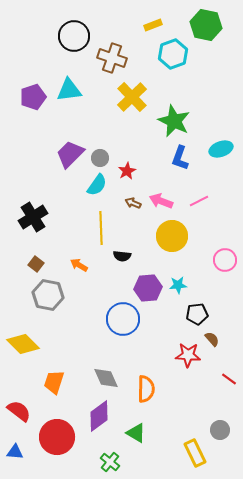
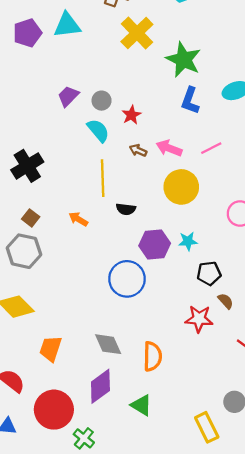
purple trapezoid: (70, 154) -> (68, 96), size x0.7
cyan semicircle: (97, 185) -> (98, 130), turned -75
gray hexagon: (48, 295) -> (24, 251), moved
green cross: (110, 462) -> (84, 438), moved

